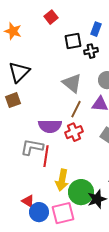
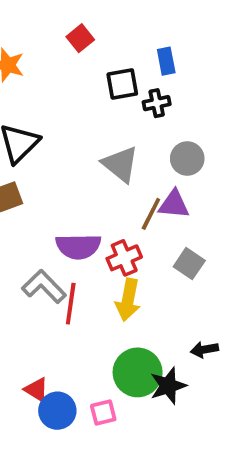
blue rectangle: (96, 29) -> (166, 61), turned -32
brown line: (76, 109) -> (151, 214), moved
gray L-shape: (32, 147) -> (44, 286), turned 35
yellow arrow: (62, 180) -> (128, 300), moved
pink square: (63, 213) -> (103, 413), size x0.6

